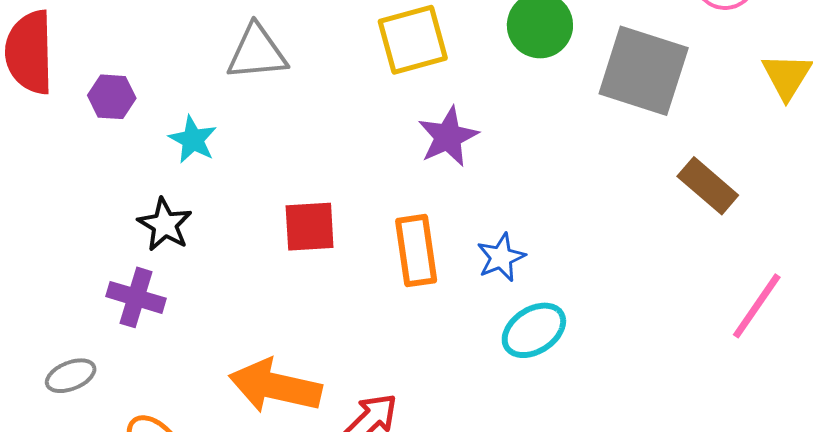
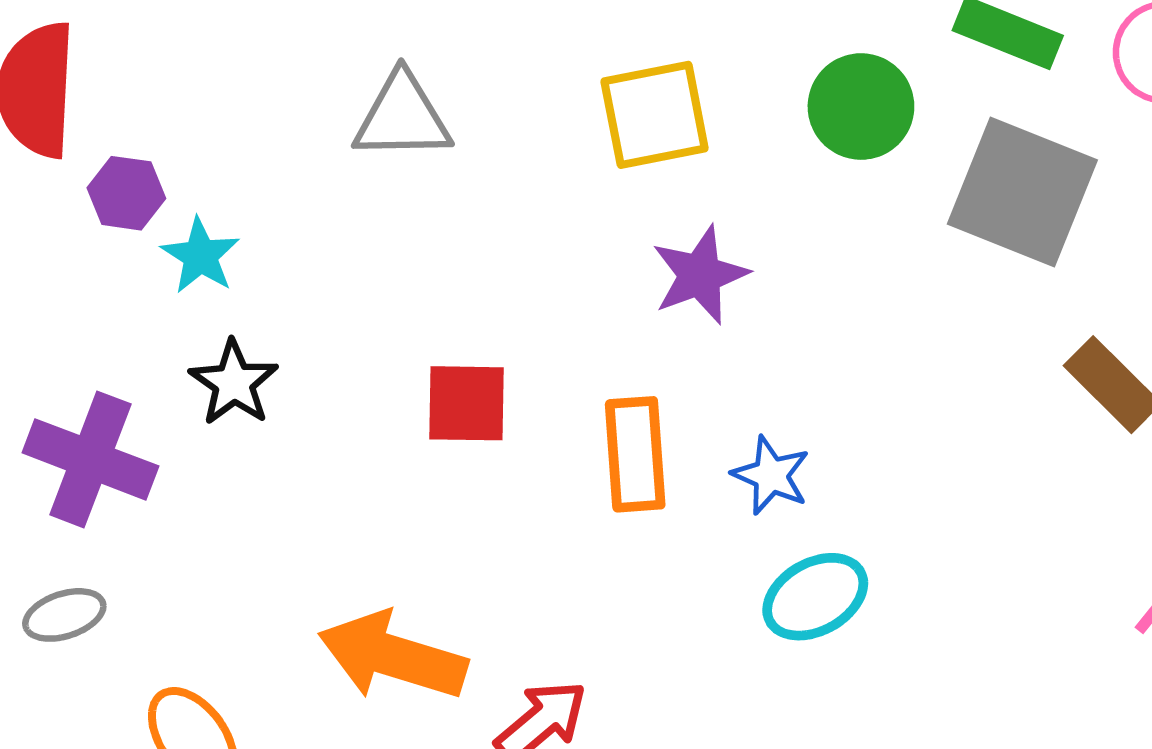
purple hexagon: (112, 97) -> (126, 193), moved
cyan star: (193, 140) -> (200, 256), moved
blue star: (501, 257) -> (771, 475), turned -30
purple cross: (136, 297) -> (90, 459), moved, size x1.4

